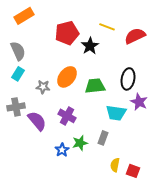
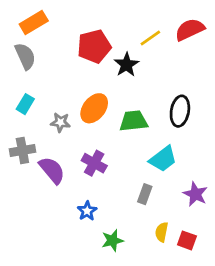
yellow line: (107, 27) -> (150, 38), turned -56
red semicircle: (135, 36) -> (190, 30), moved
gray semicircle: (18, 51) -> (25, 56), moved
purple star: (139, 102) -> (195, 194), moved
cyan trapezoid: (116, 113) -> (163, 159), turned -45
green star: (80, 143) -> (112, 240), moved

